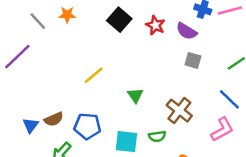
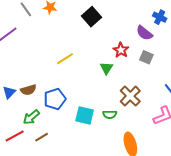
red star: (155, 25) -> (121, 50), moved
green triangle: (135, 95) -> (106, 68), moved
blue pentagon: (87, 126) -> (55, 99), turned -30

